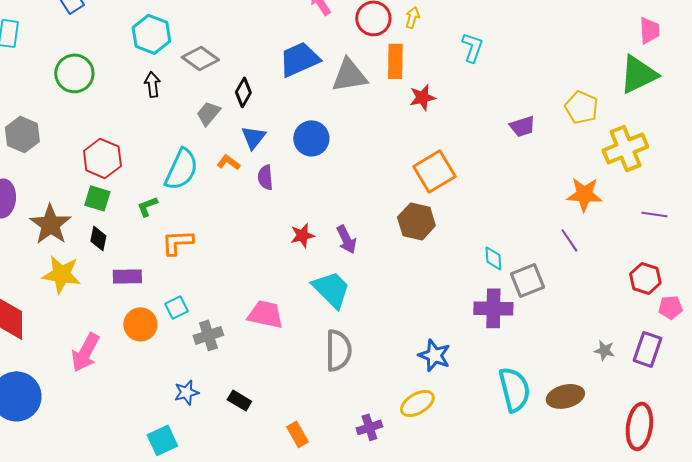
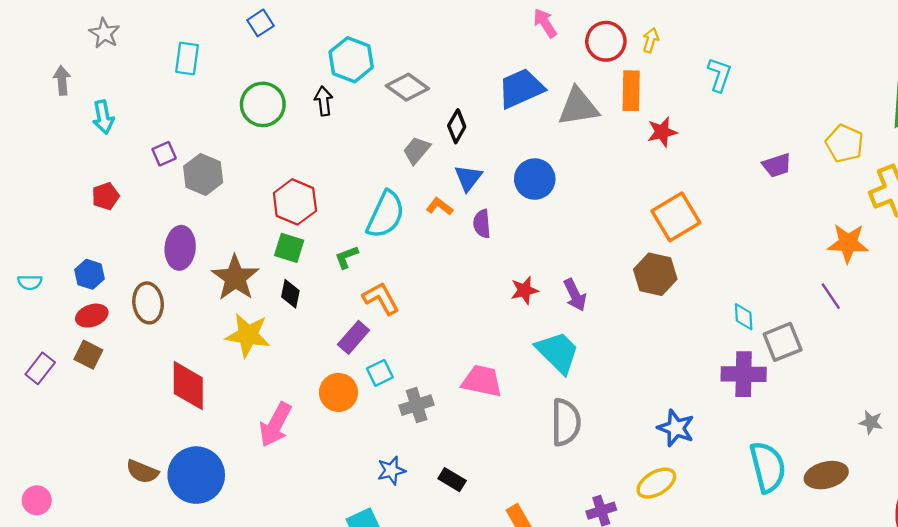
black arrow: (152, 84) -> (324, 101), moved
orange L-shape: (177, 242) -> (381, 298), turned 64
purple rectangle: (127, 276) -> (353, 337), moved, turned -48

